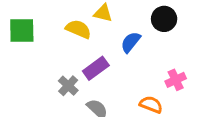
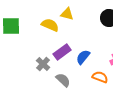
blue semicircle: (131, 42) -> (83, 57), moved

